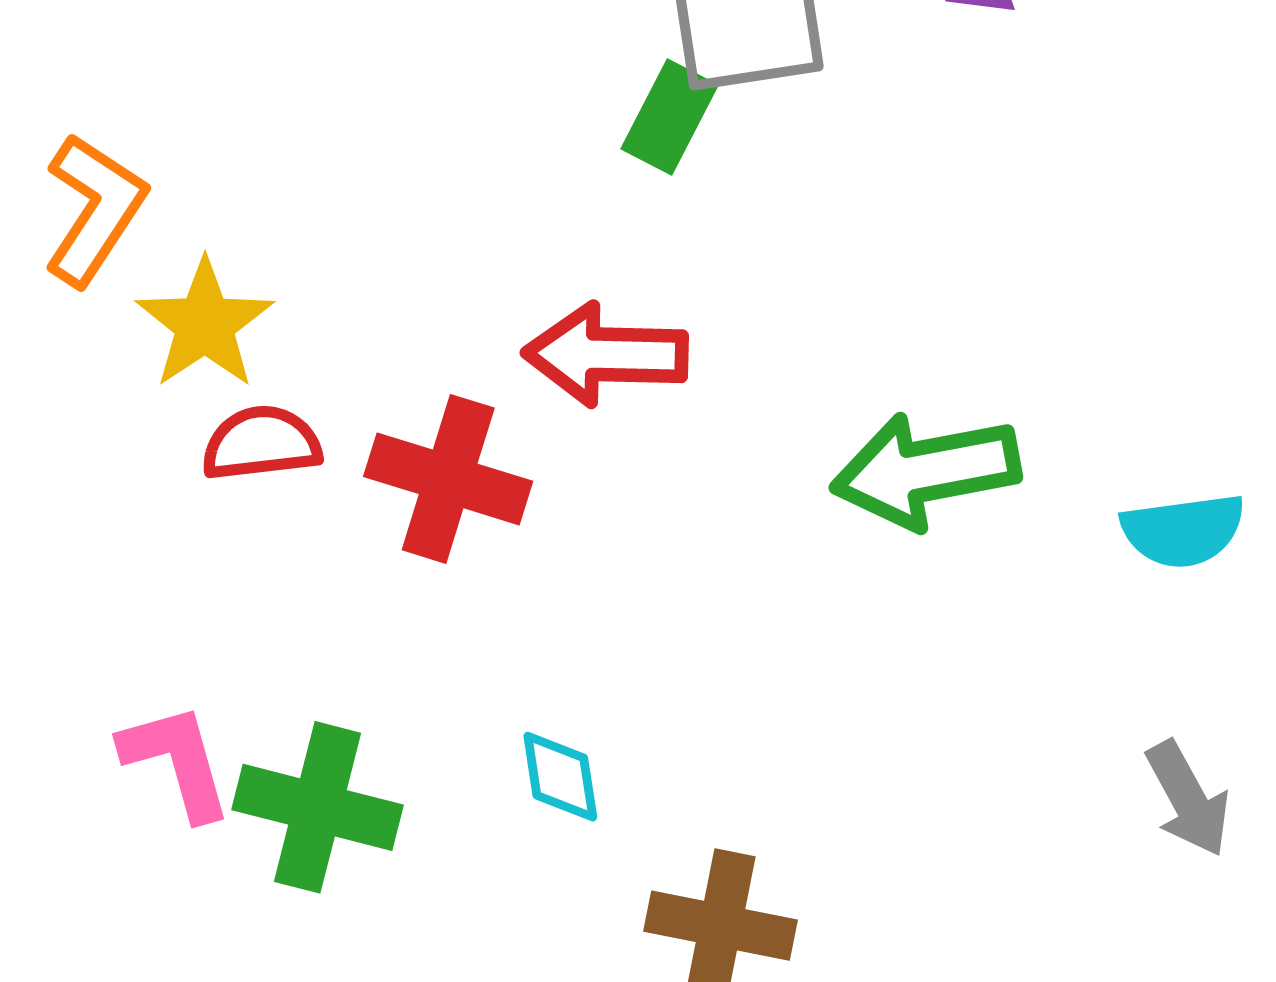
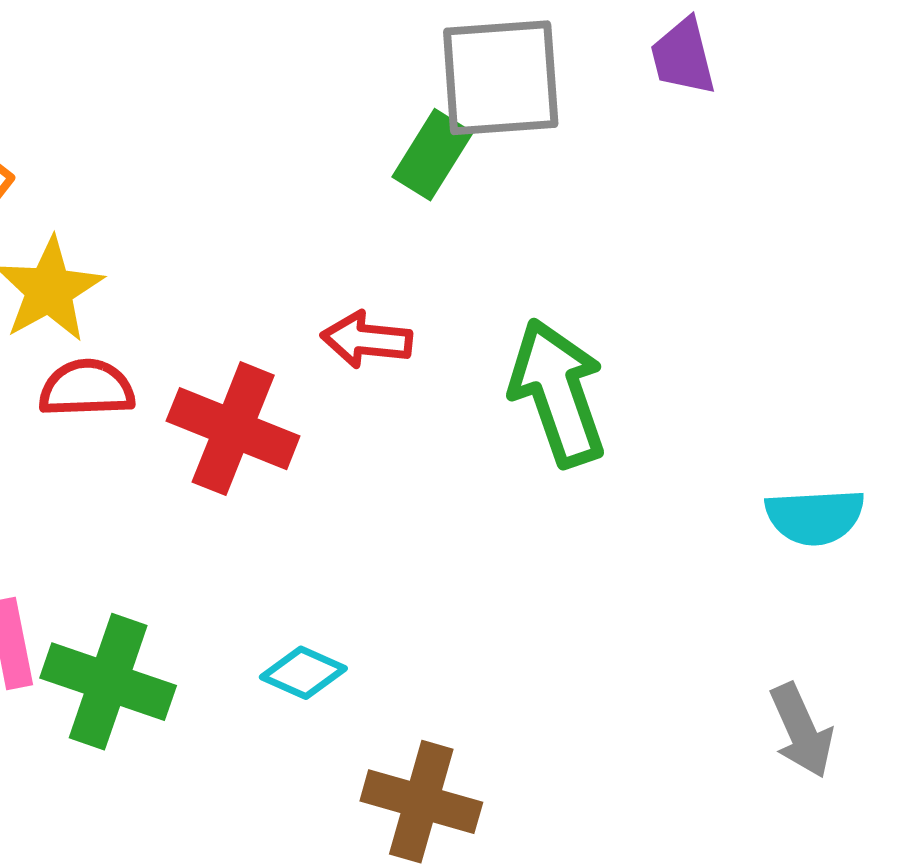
red arrow: (606, 354) -> (367, 340), size x0.7
green arrow: (926, 471) -> (558, 393), moved, turned 77
cyan diamond: (560, 777) -> (303, 673), turned -62

